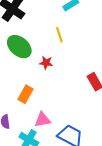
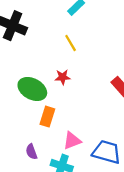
green ellipse: (19, 47) -> (32, 89), moved

